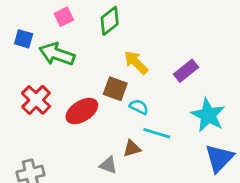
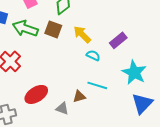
brown square: (115, 89) -> (53, 29), moved
cyan semicircle: (139, 107) -> (93, 55), moved
red ellipse: (82, 111) -> (36, 94), moved

